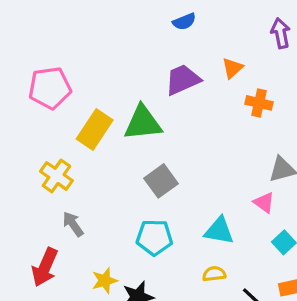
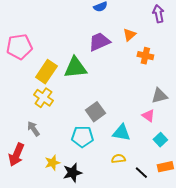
yellow cross: (56, 176) -> (43, 98), moved
gray square: (161, 181) -> (95, 112), moved

